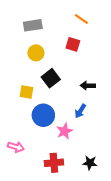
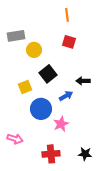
orange line: (81, 19) -> (67, 15), moved, turned 48
gray rectangle: (33, 25) -> (16, 36), moved
yellow square: (26, 92) -> (25, 87), turned -32
blue arrow: (80, 111) -> (66, 96), moved, turned -152

